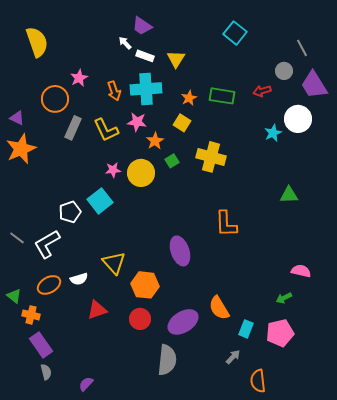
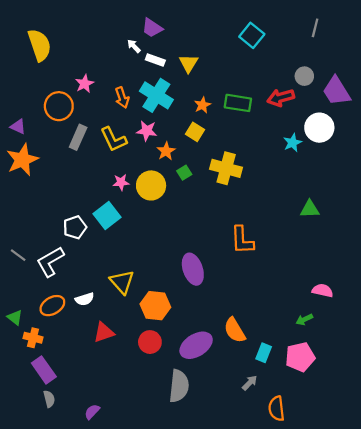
gray line: (302, 48) -> (315, 28), moved, turned 42
cyan cross: (146, 89) -> (156, 95), turned 36
red arrow: (262, 91) -> (281, 98), size x1.4

